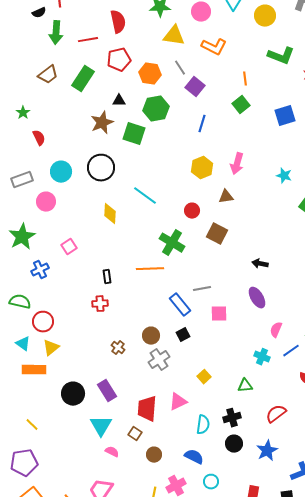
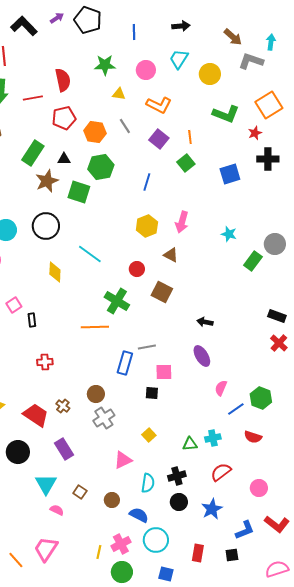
yellow triangle: (174, 36) -> (119, 94), size x0.6
green rectangle: (83, 79) -> (33, 153), moved
purple square: (195, 87) -> (159, 139), moved
brown triangle: (226, 197) -> (171, 255), turned 35
black rectangle: (107, 277) -> (32, 320), moved
blue rectangle: (180, 305) -> (125, 363), turned 55
black square: (183, 335) -> (152, 393), moved, turned 32
cyan cross: (262, 357) -> (213, 438), moved, turned -35
purple rectangle: (107, 391) -> (64, 449), moved
red trapezoid: (147, 409) -> (36, 415), moved, turned 120
brown circle: (154, 455) -> (112, 500), moved
cyan circle: (211, 482) -> (156, 540), size x1.6

